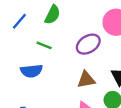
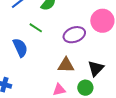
blue semicircle: (32, 71) -> (20, 48), turned -120

